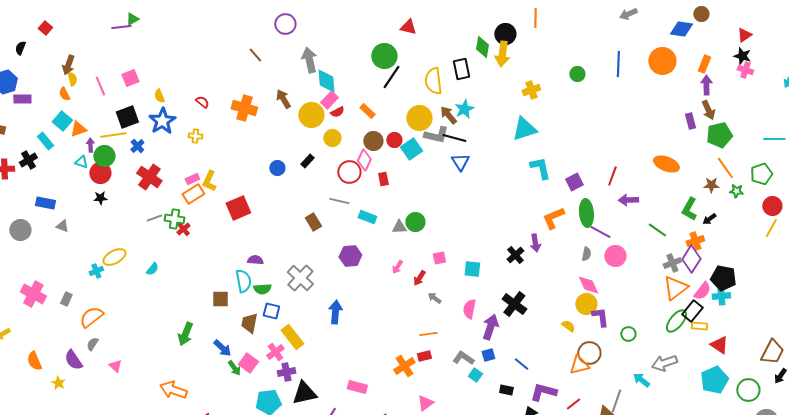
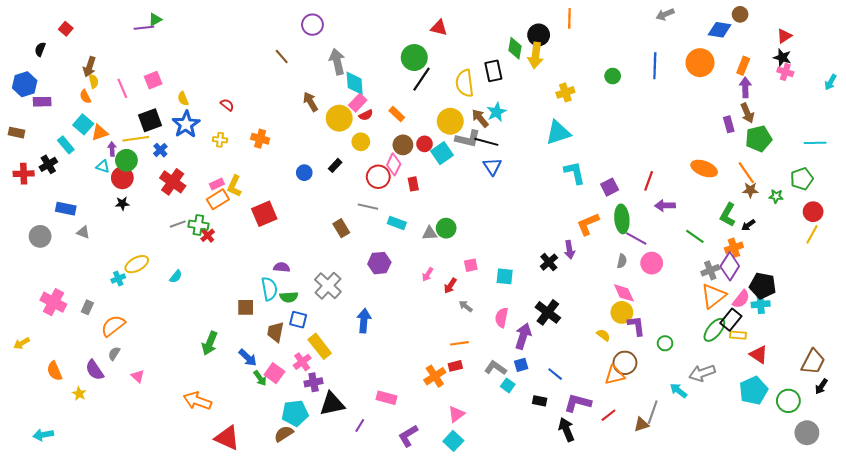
orange cross: (244, 108) -> (260, 139), moved, size x0.7
orange line: (725, 168) -> (746, 173), moved

